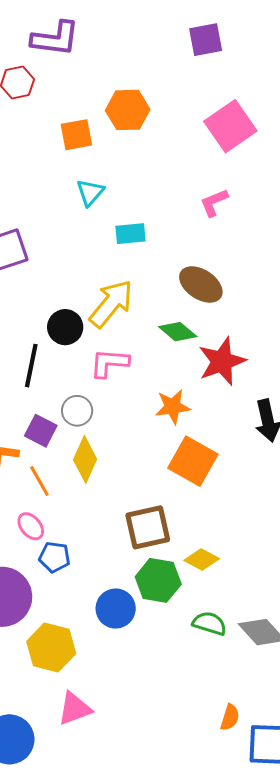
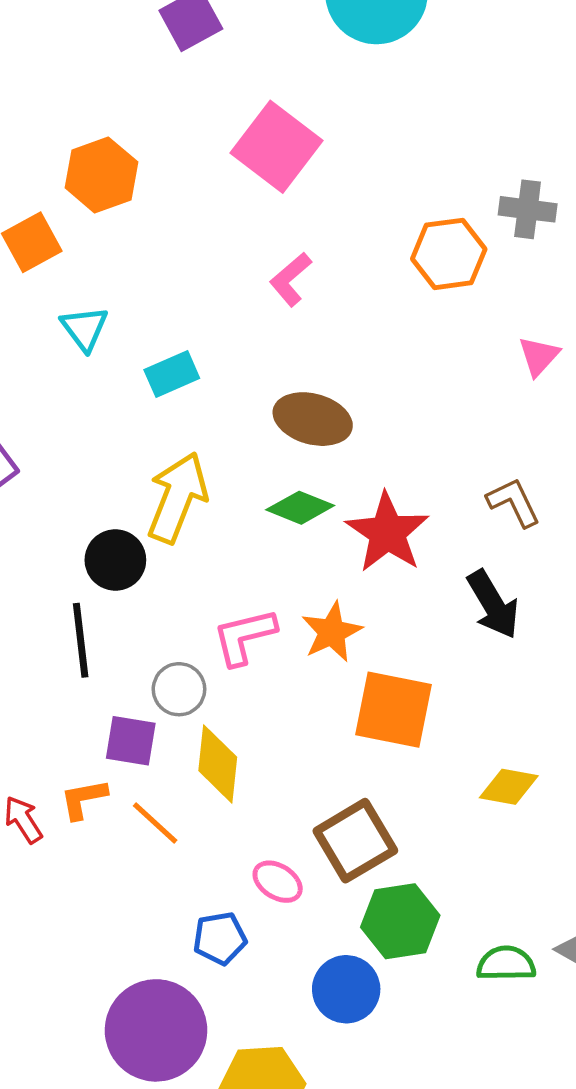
pink L-shape: (109, 363) -> (244, 637), moved
pink ellipse: (31, 526) -> (278, 882), moved
yellow diamond: (202, 560) -> (509, 787), moved

